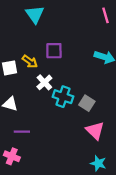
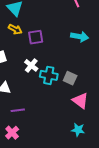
yellow arrow: (30, 62) -> (15, 29), moved
pink cross: (12, 156) -> (12, 133), turned 32
cyan star: (98, 163) -> (78, 130), moved

